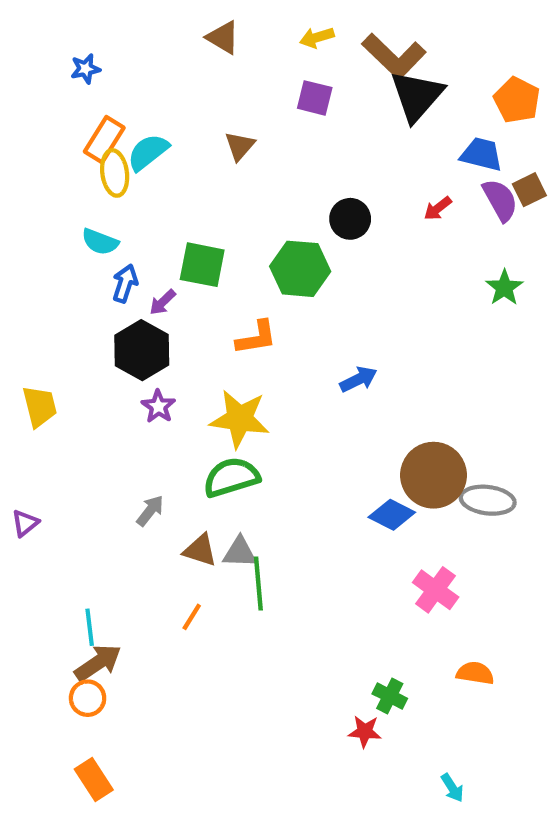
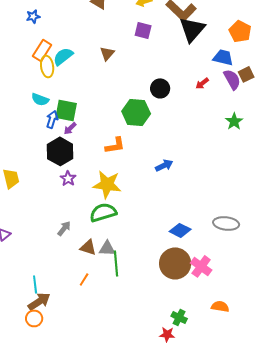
green square: (202, 265) -> (66, 110), moved
brown circle: (433, 475) -> (175, 263), moved

